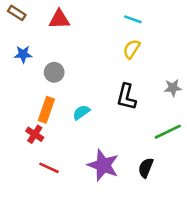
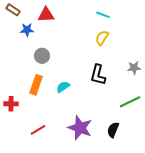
blue star: (23, 54) -> (27, 30), moved
red cross: (35, 134) -> (11, 104), moved, turned -32
red line: (49, 168) -> (38, 130), turned -56

